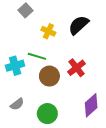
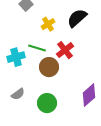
yellow cross: (48, 31) -> (48, 24), turned 32
red cross: (77, 68) -> (65, 50), moved

